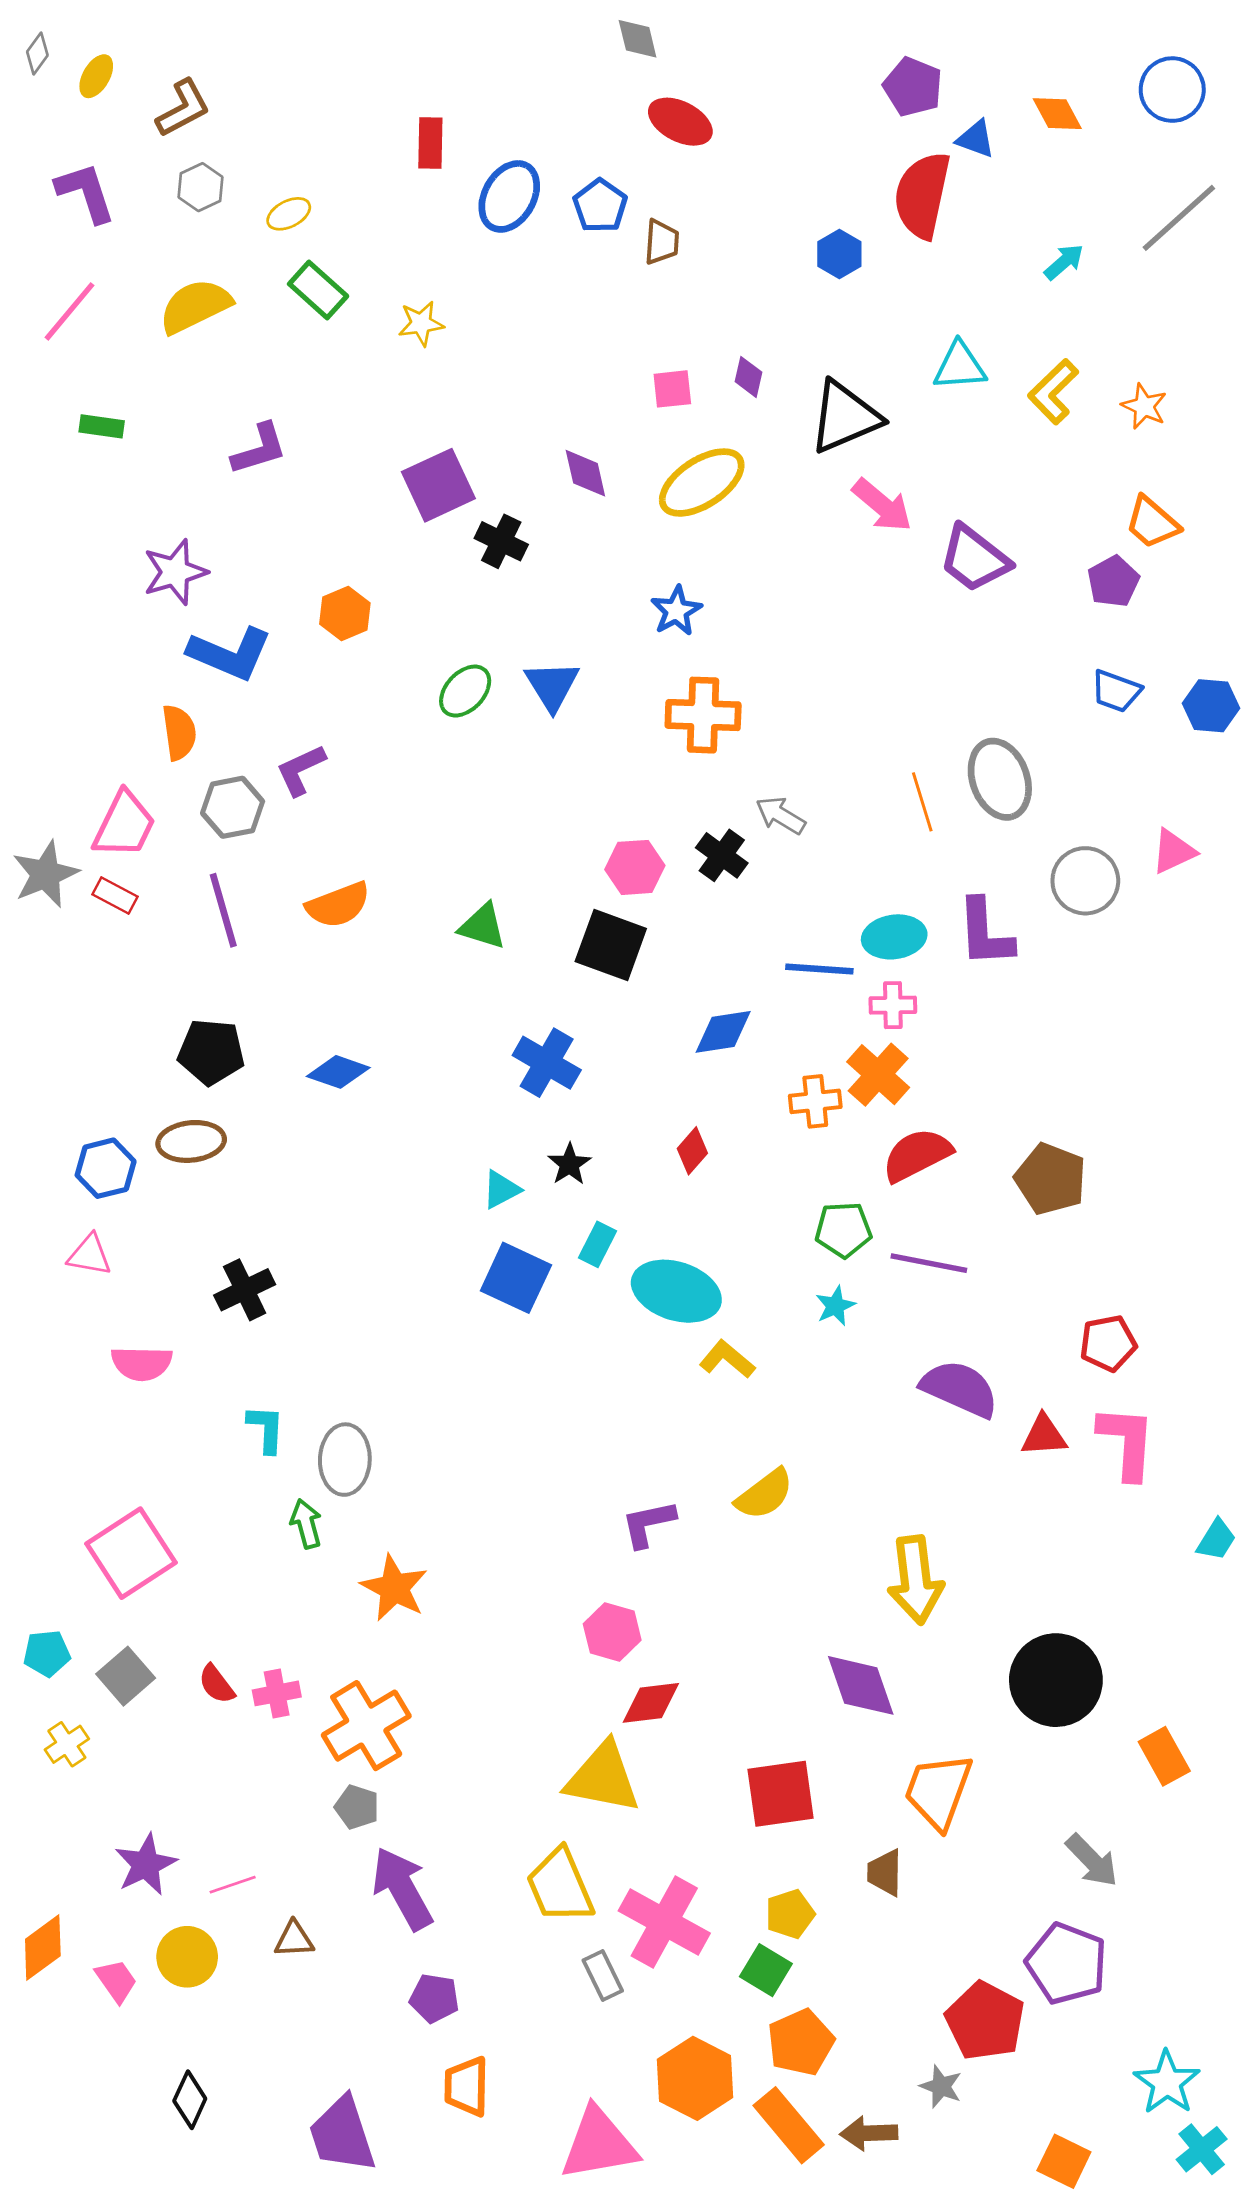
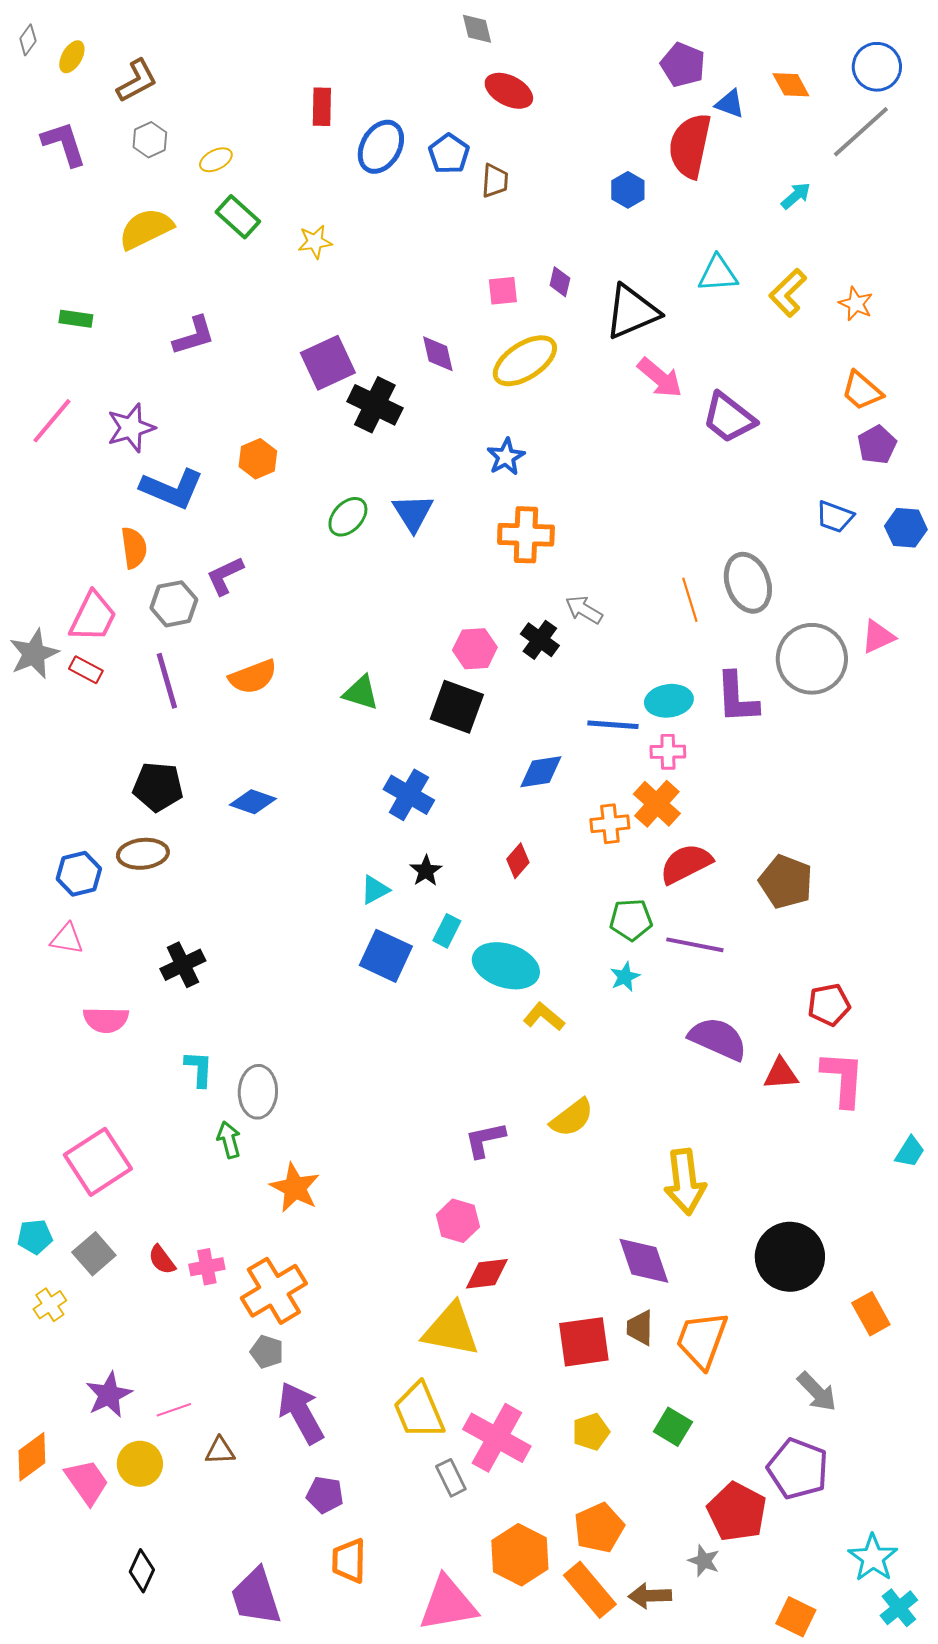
gray line: (1179, 218) -> (861, 132), moved
pink line: (70, 311) -> (52, 421), moved
black cross: (501, 541) -> (375, 405), size x1.4
purple pentagon: (1113, 581) -> (877, 445), moved
gray circle: (1085, 881) -> (812, 659), size x1.4
brown trapezoid: (885, 1873) -> (640, 1328), moved
green square: (766, 1970) -> (673, 1427), moved
pink trapezoid: (116, 1981) -> (87, 1482), size x1.4

